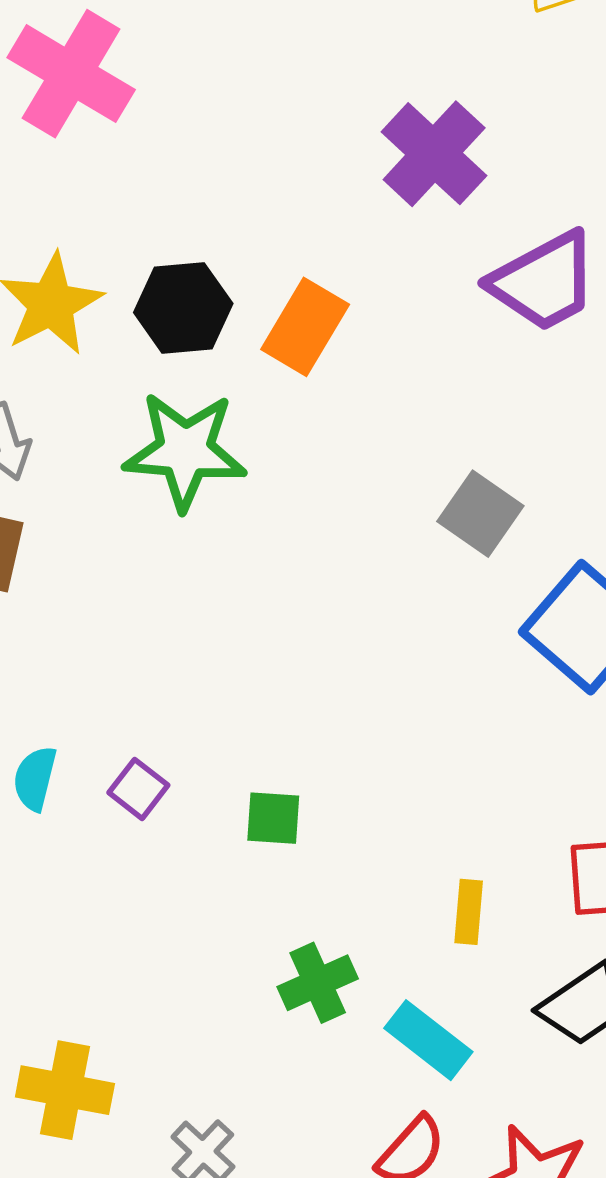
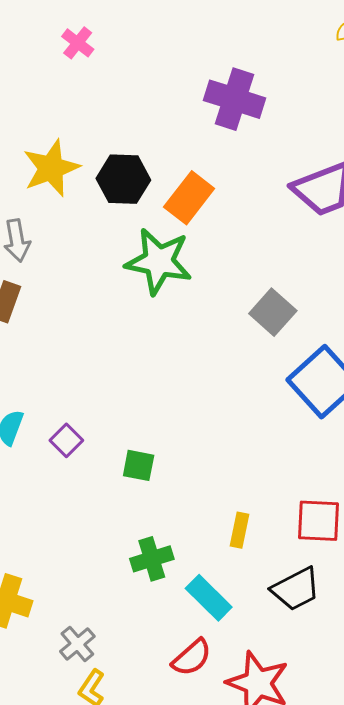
pink cross: (71, 74) -> (78, 43), size x0.5
purple cross: (434, 154) -> (235, 99), moved, turned -32
green star: (185, 451) -> (159, 261), moved

